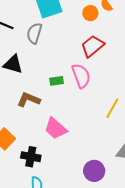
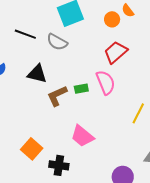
gray semicircle: (34, 33) -> (57, 42), turned -75
brown L-shape: (29, 100) -> (57, 96), moved, turned -45

